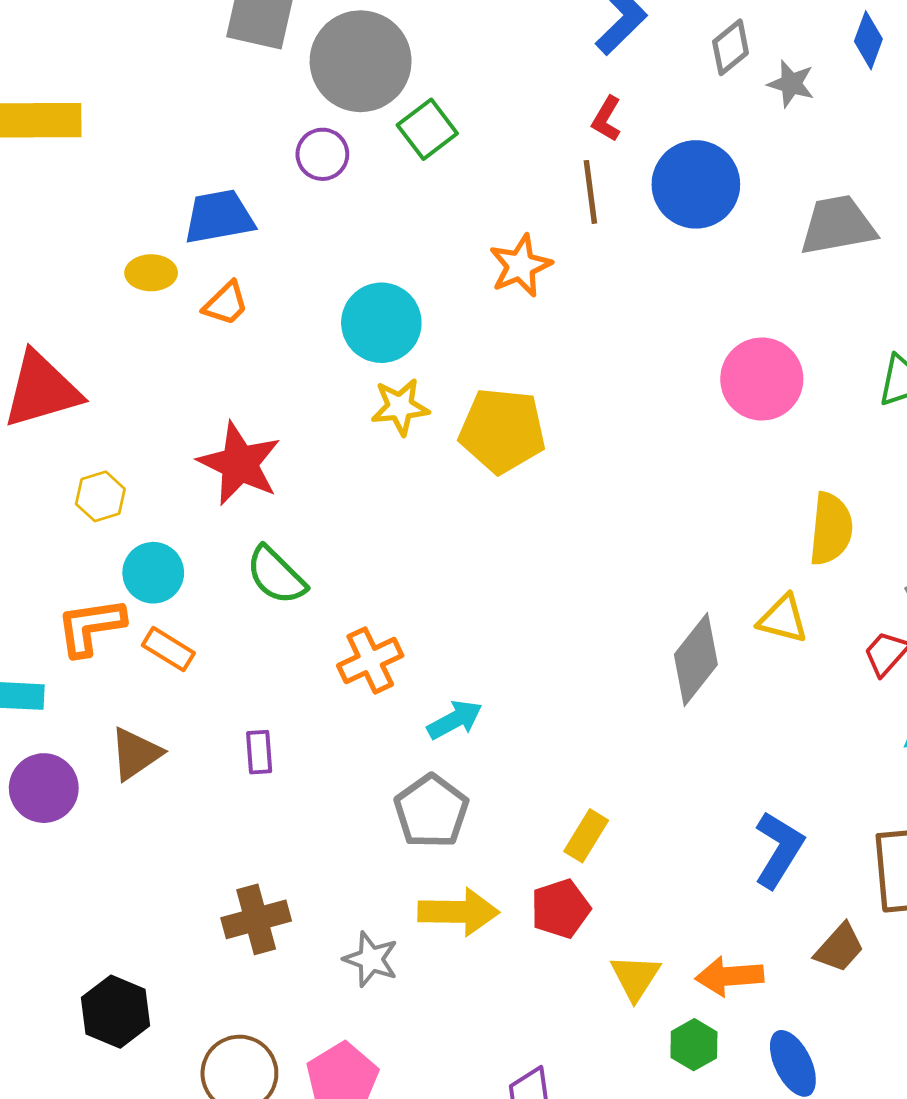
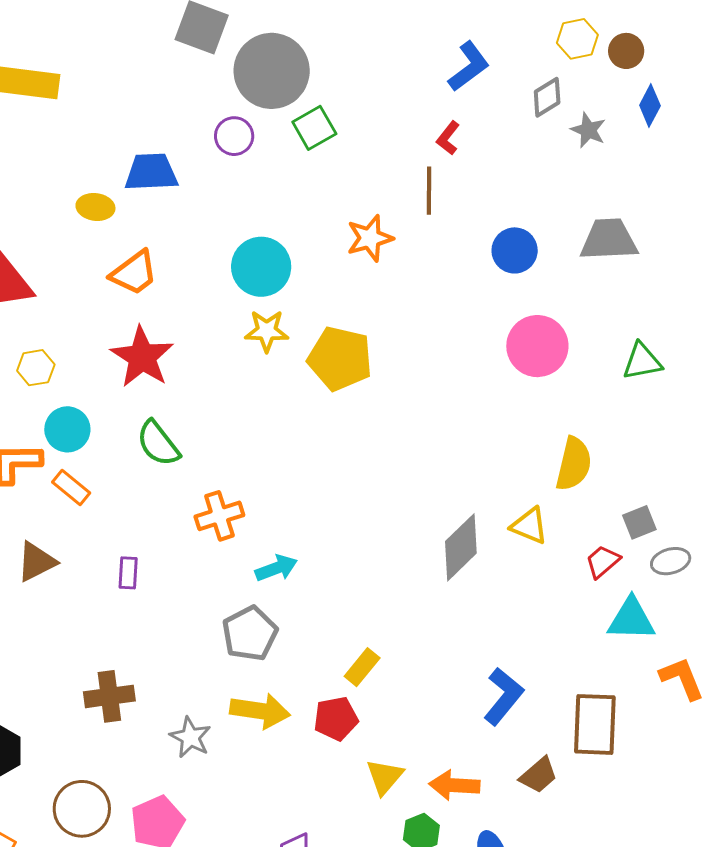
blue circle: (696, 184) -> (515, 250), moved, size x0.7
orange trapezoid: (226, 304) -> (134, 273), moved, size x1.4

